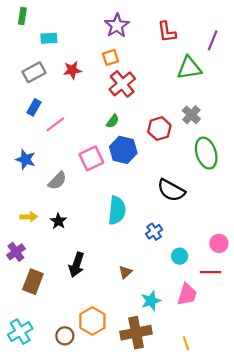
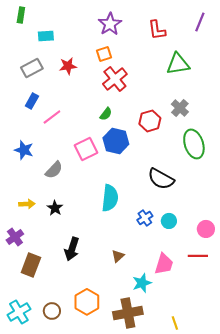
purple line: (213, 40) -> (200, 22), moved
cyan circle: (180, 256) -> (169, 221), moved
pink trapezoid: (187, 294) -> (164, 264), moved
brown circle: (65, 336) -> (52, 311), moved

